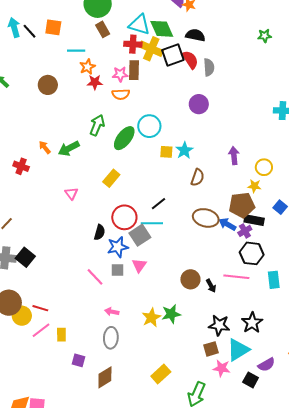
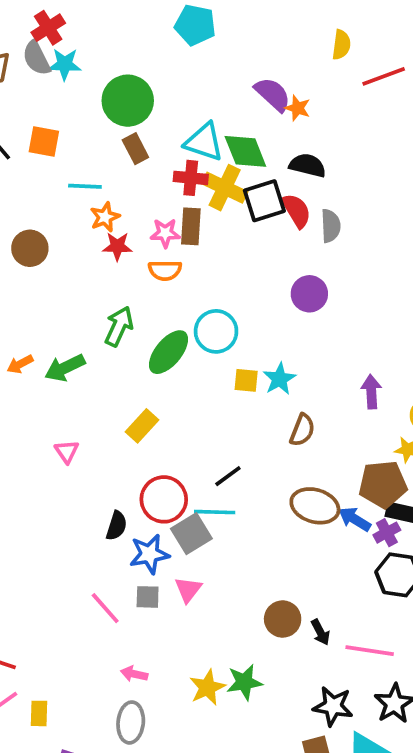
orange arrow: (45, 147) -> (20, 364), turned -80
pink line: (236, 277) -> (370, 651), moved

